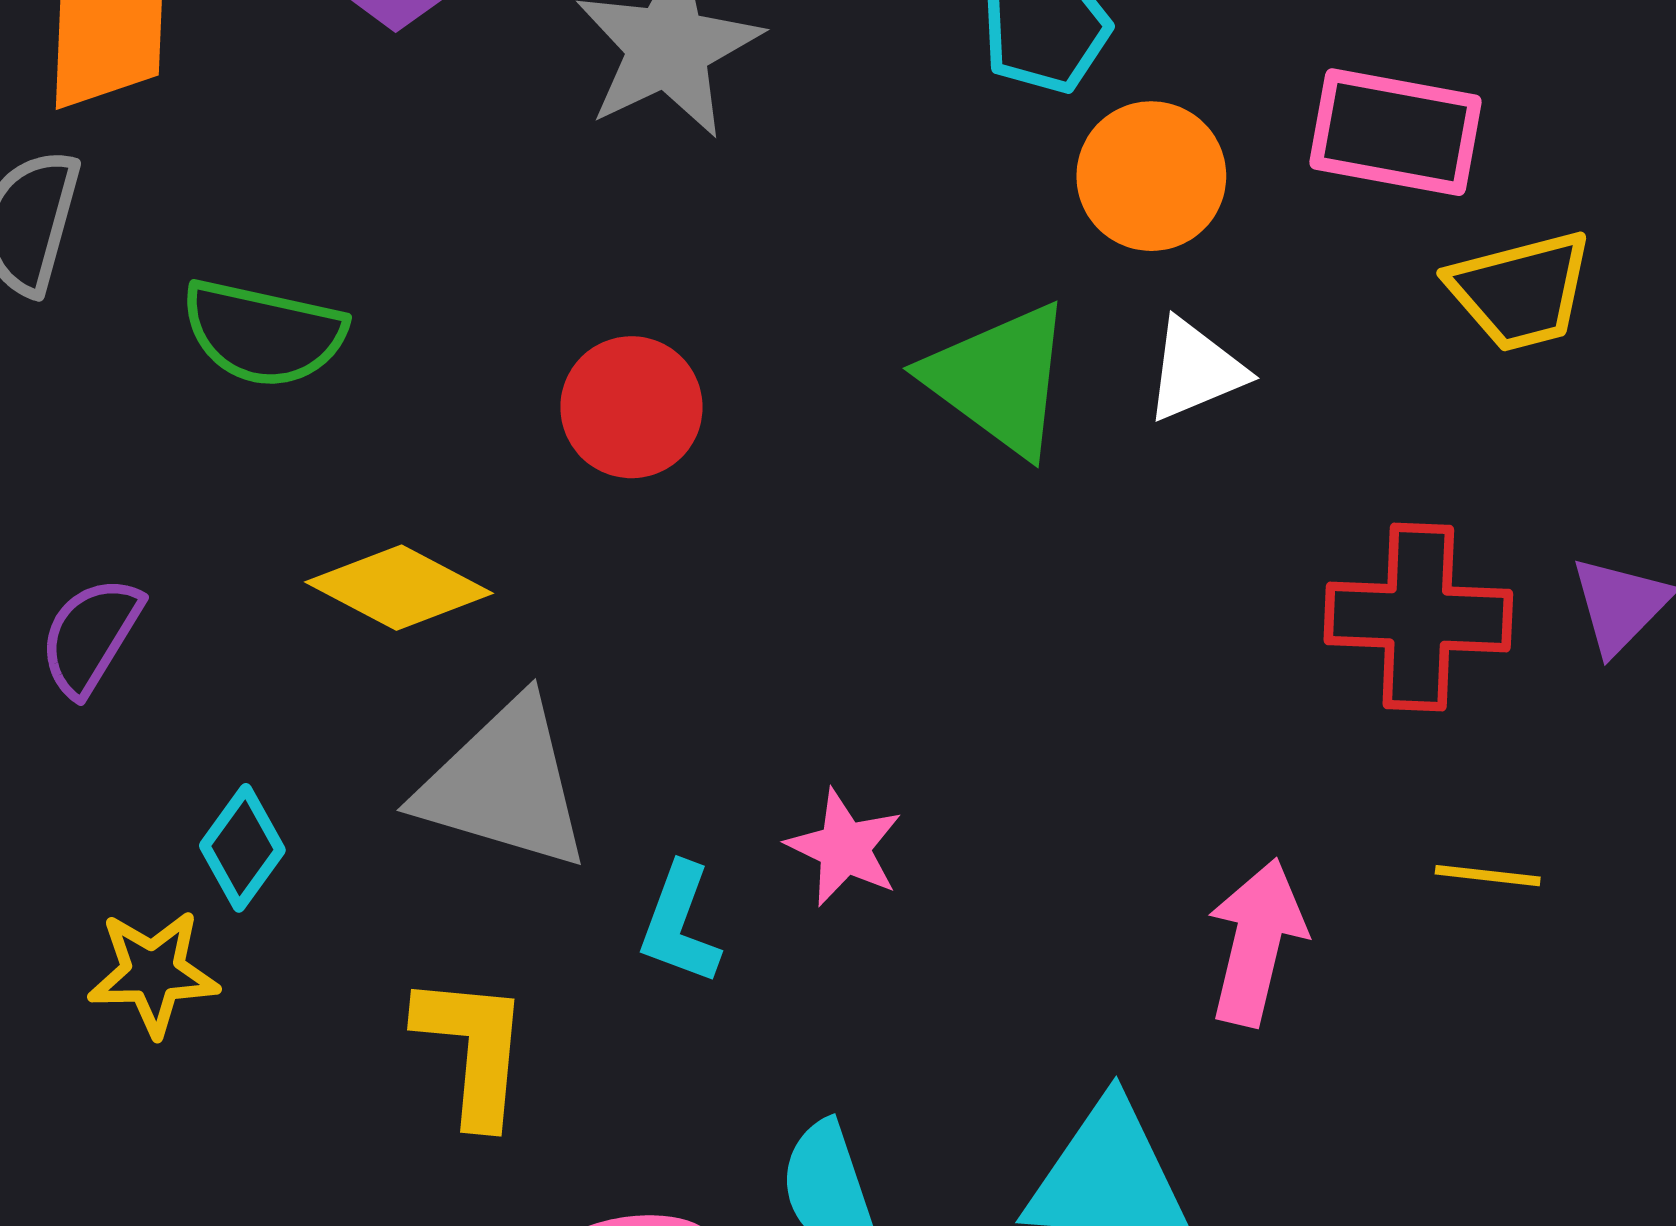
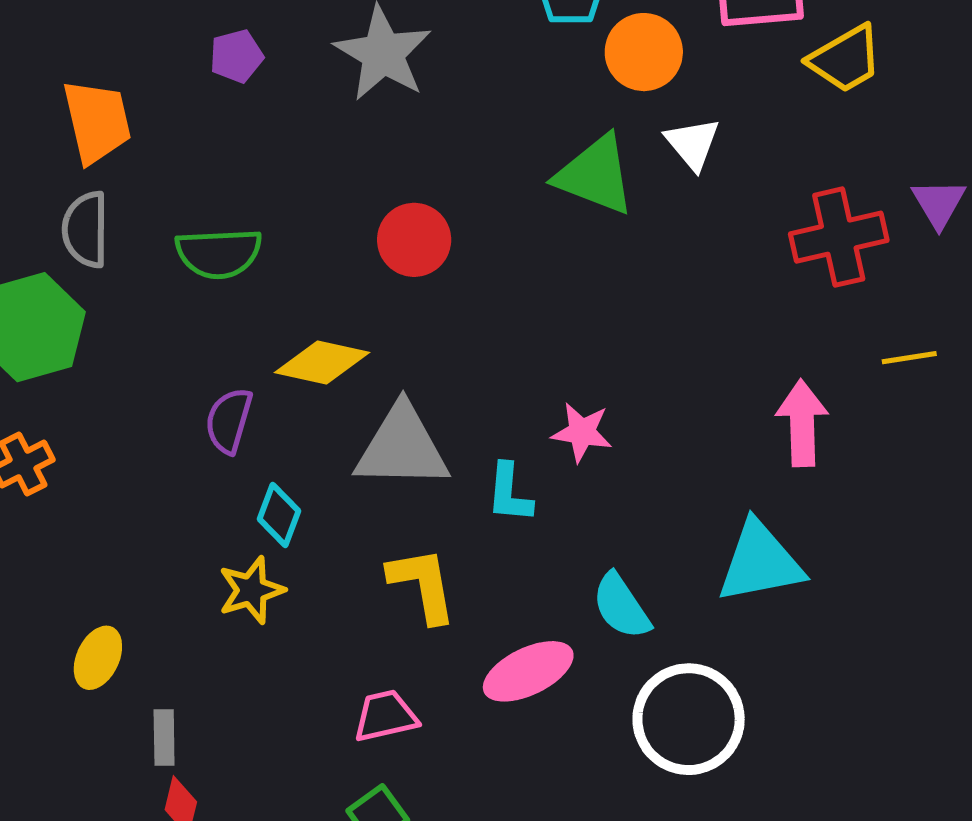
white triangle: (1195, 370) -> (693, 144), turned -32
purple semicircle: (91, 636) -> (229, 421), moved

